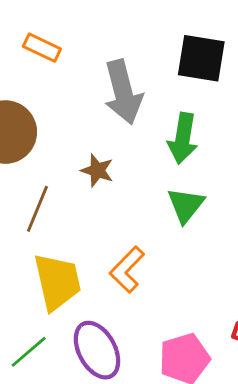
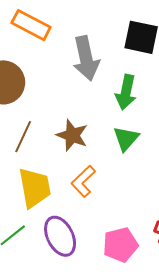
orange rectangle: (42, 48) -> (31, 25), size x1.5
brown star: (97, 170) -> (72, 135), moved, size x1.4

